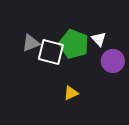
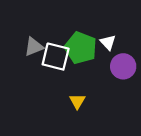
yellow triangle: (71, 93) -> (77, 101), turned -35

